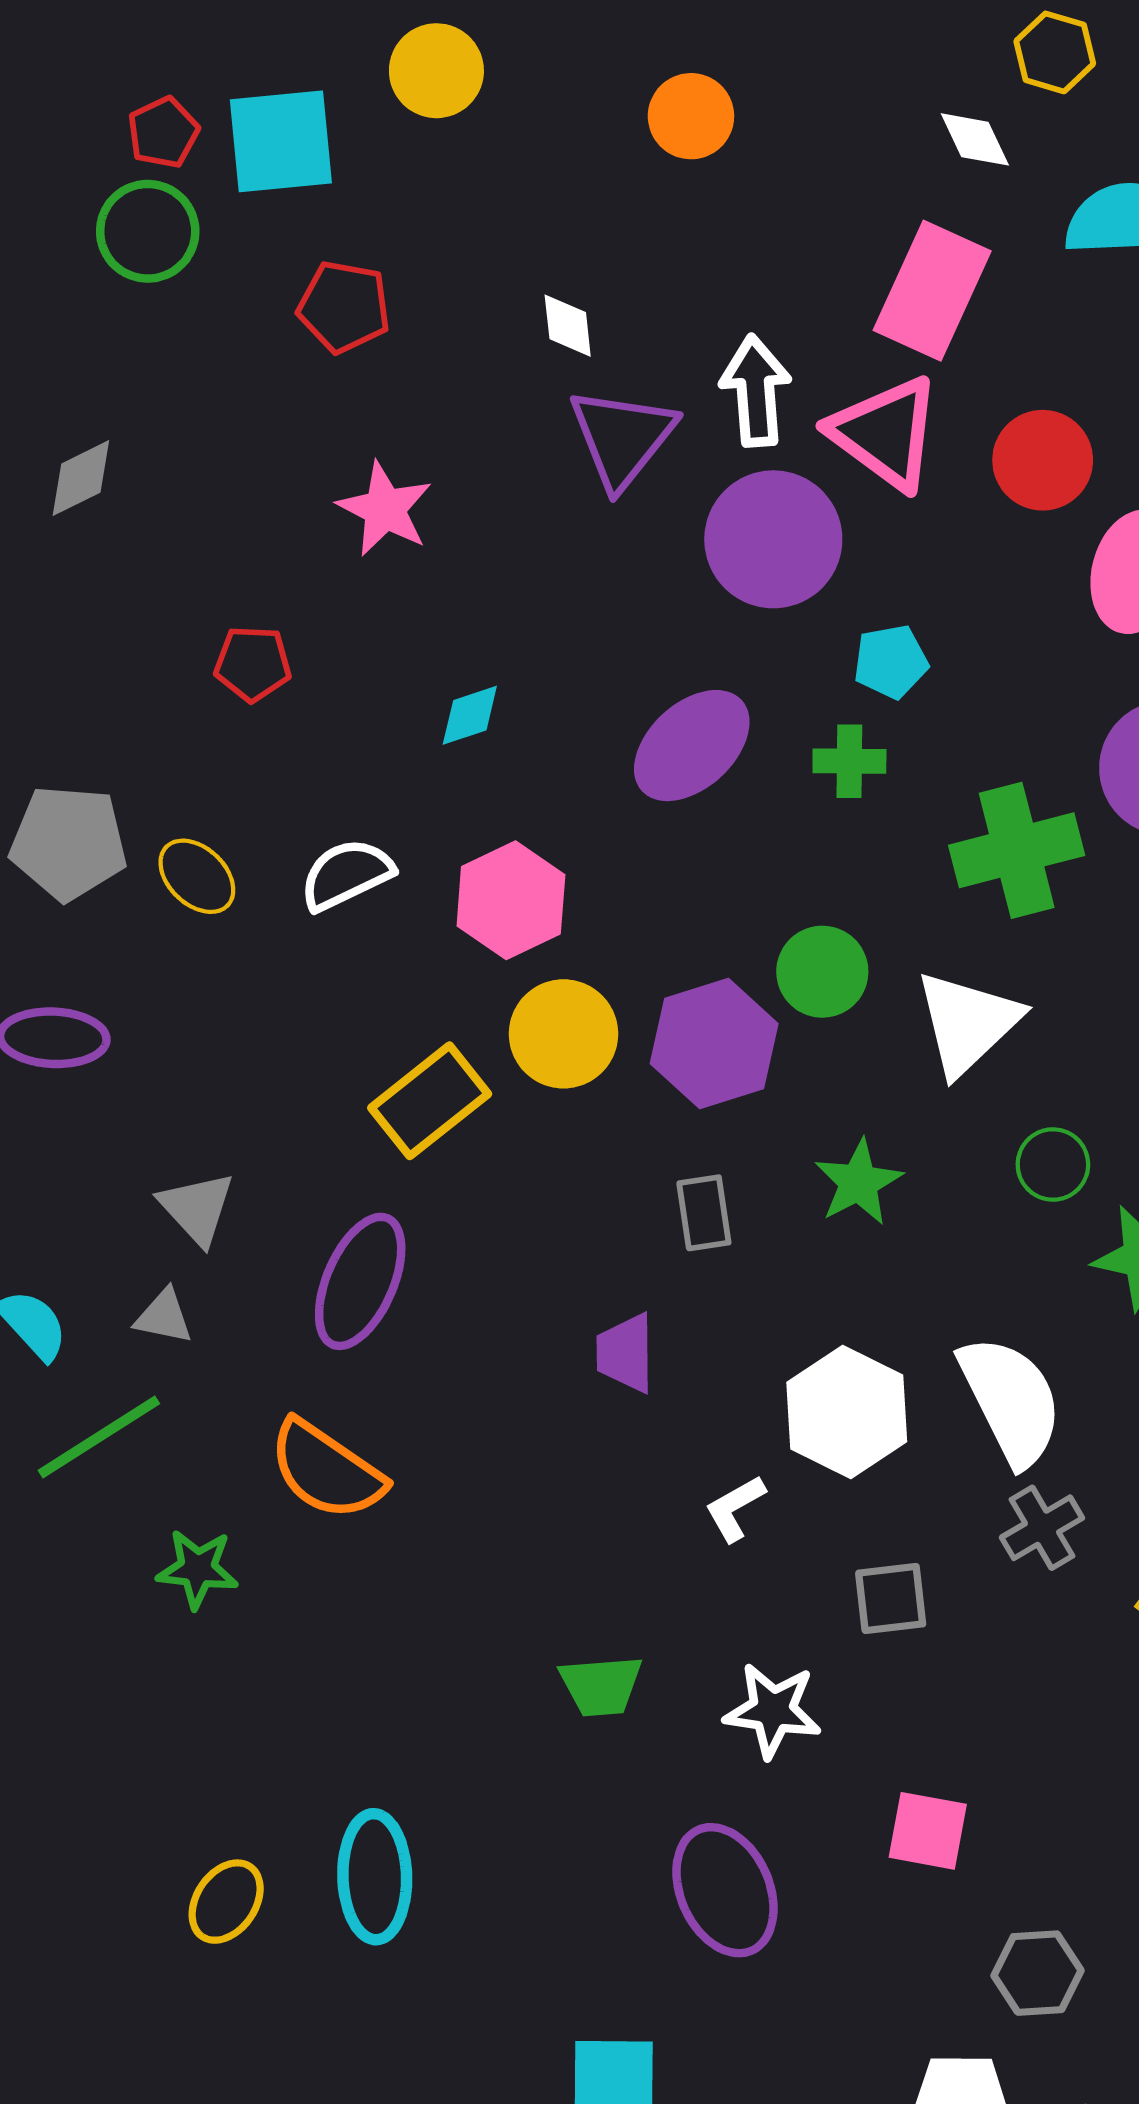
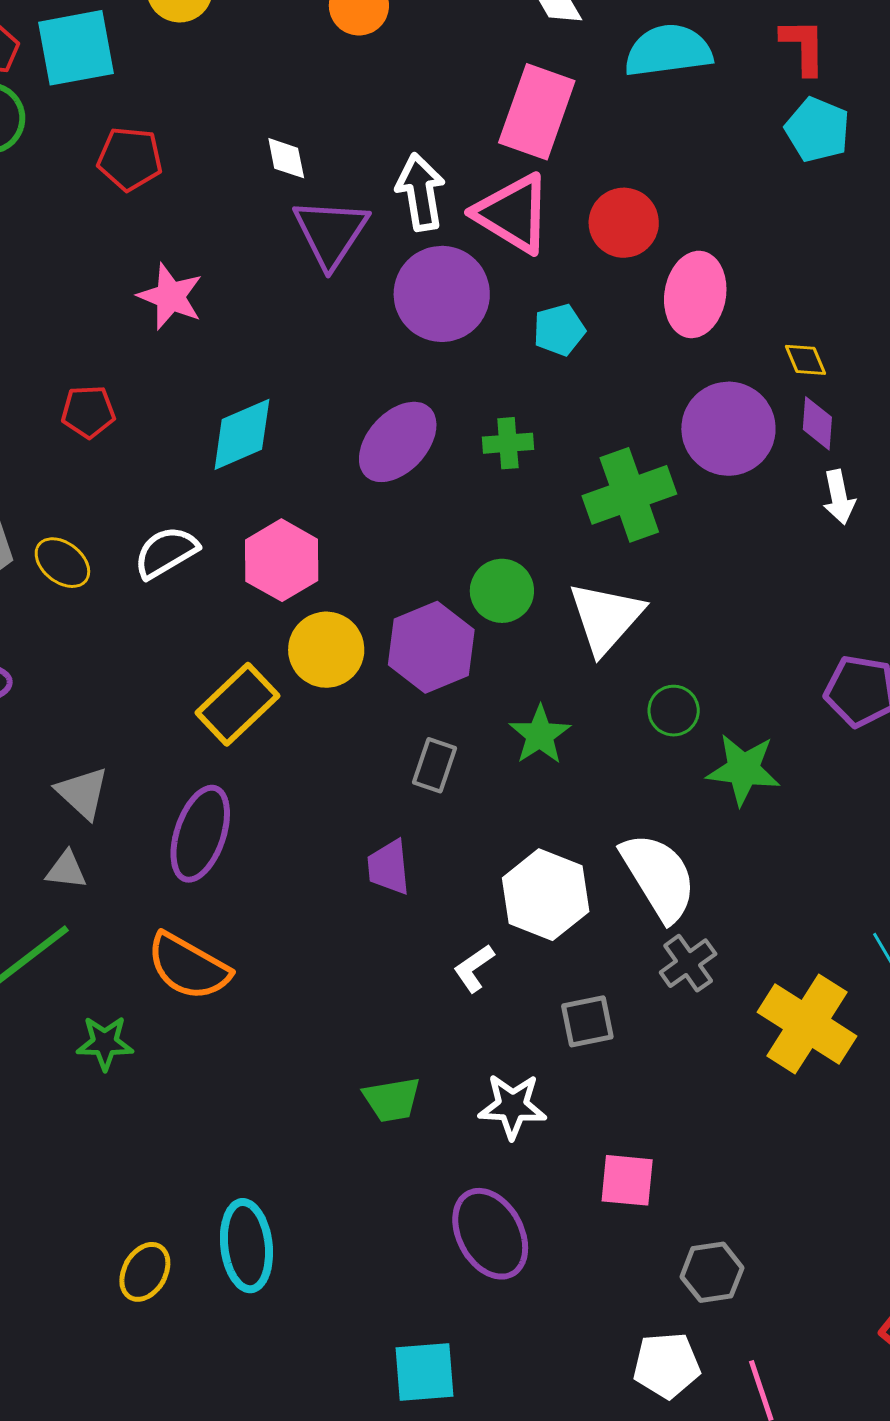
cyan pentagon: (891, 662) -> (559, 330), moved
cyan diamond: (470, 715) -> (242, 434), size x1.6
gray rectangle: (704, 1213) -> (434, 765), turned 32

